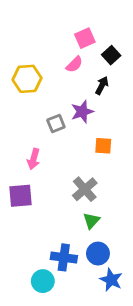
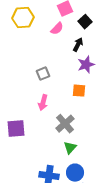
yellow hexagon: (27, 79) -> (23, 18), moved
purple star: (82, 112) -> (86, 65), moved
pink arrow: (34, 159) -> (43, 103), moved

